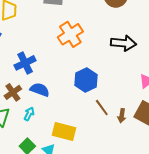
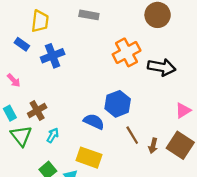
orange cross: (70, 34) -> (127, 52), moved
blue cross: (25, 63) -> (53, 56), moved
blue semicircle: (40, 90) -> (94, 122), moved

